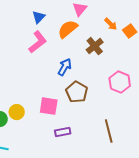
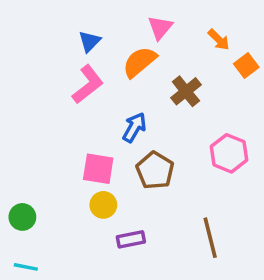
orange arrow: (111, 24) -> (219, 40), moved
pink square: (49, 106) -> (98, 169), moved
yellow circle: (17, 112) -> (103, 205), moved

